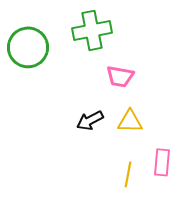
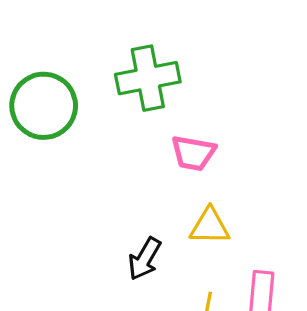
black arrow: (90, 120) -> (145, 259), moved, turned -32

